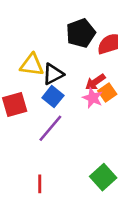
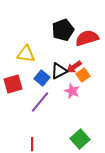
black triangle: (53, 74) -> (59, 71), moved
pink star: (93, 98) -> (72, 91), moved

